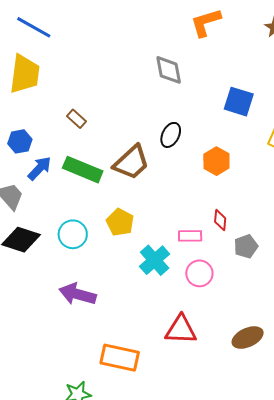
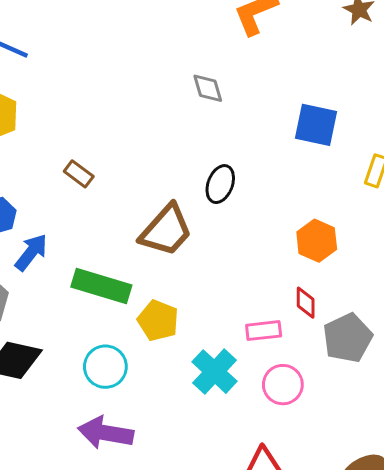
gray diamond: (169, 70) -> (208, 88), size x0.7
orange hexagon: (216, 161) -> (317, 241), moved
green rectangle: (83, 170) -> (101, 286), moved
cyan circle: (73, 234) -> (105, 367), moved
gray pentagon: (246, 246) -> (348, 338), size x1.4

